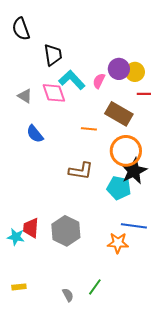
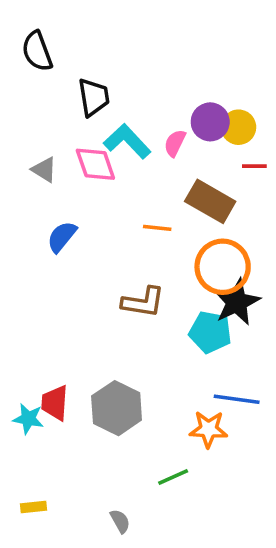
blue semicircle: (35, 134) -> (62, 237), turned 78
green line: (95, 287) -> (173, 477), moved, turned 30

